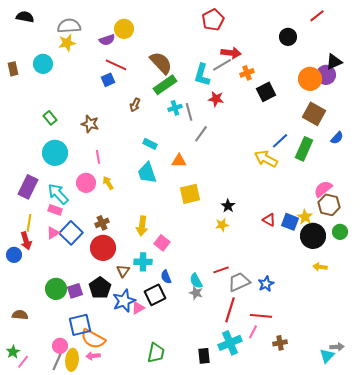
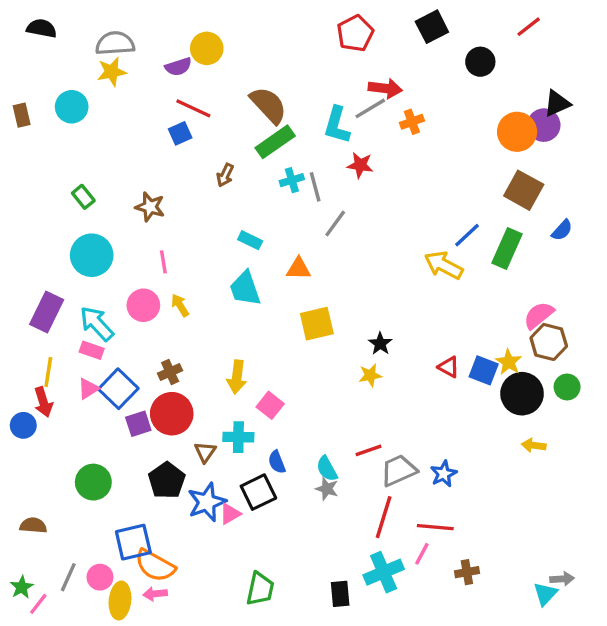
black square: (266, 92) -> (432, 27), moved
purple square: (75, 291) -> (138, 424), moved
gray line: (57, 362) -> (68, 577), moved

